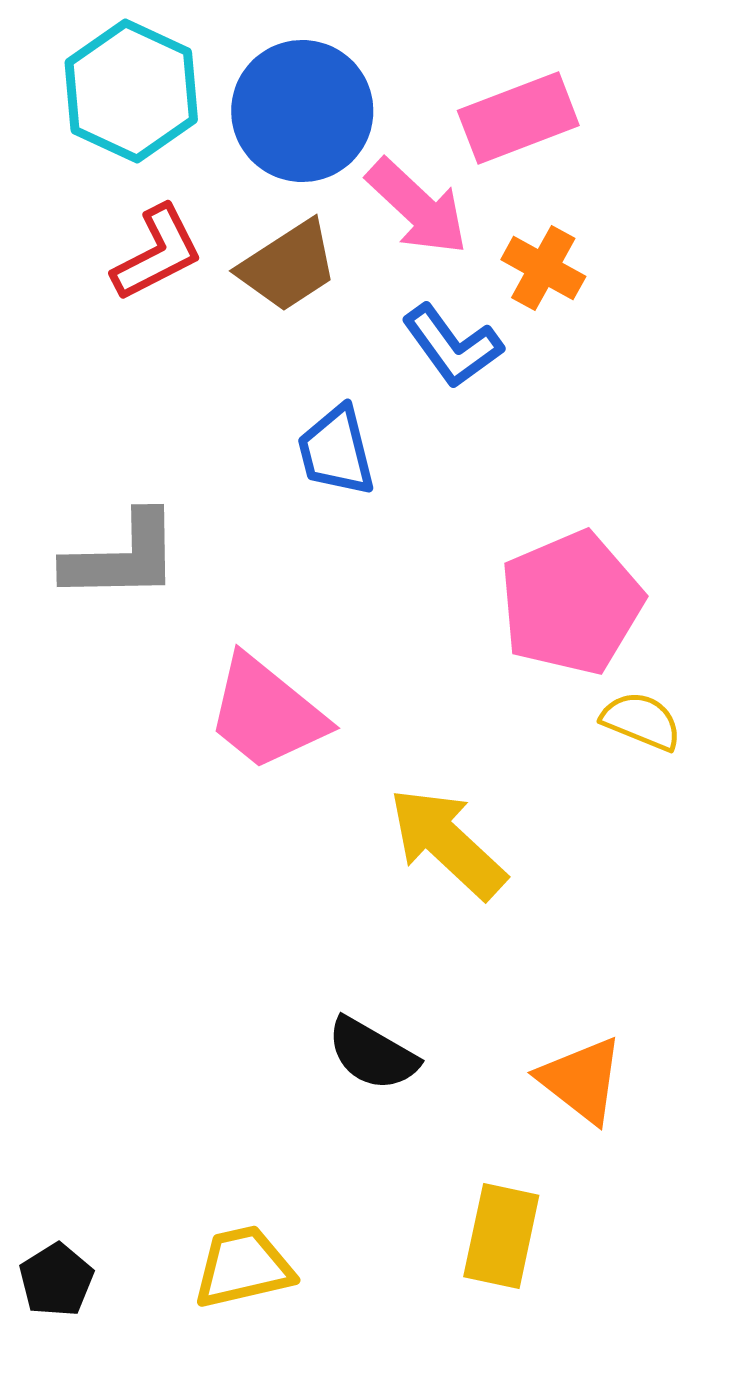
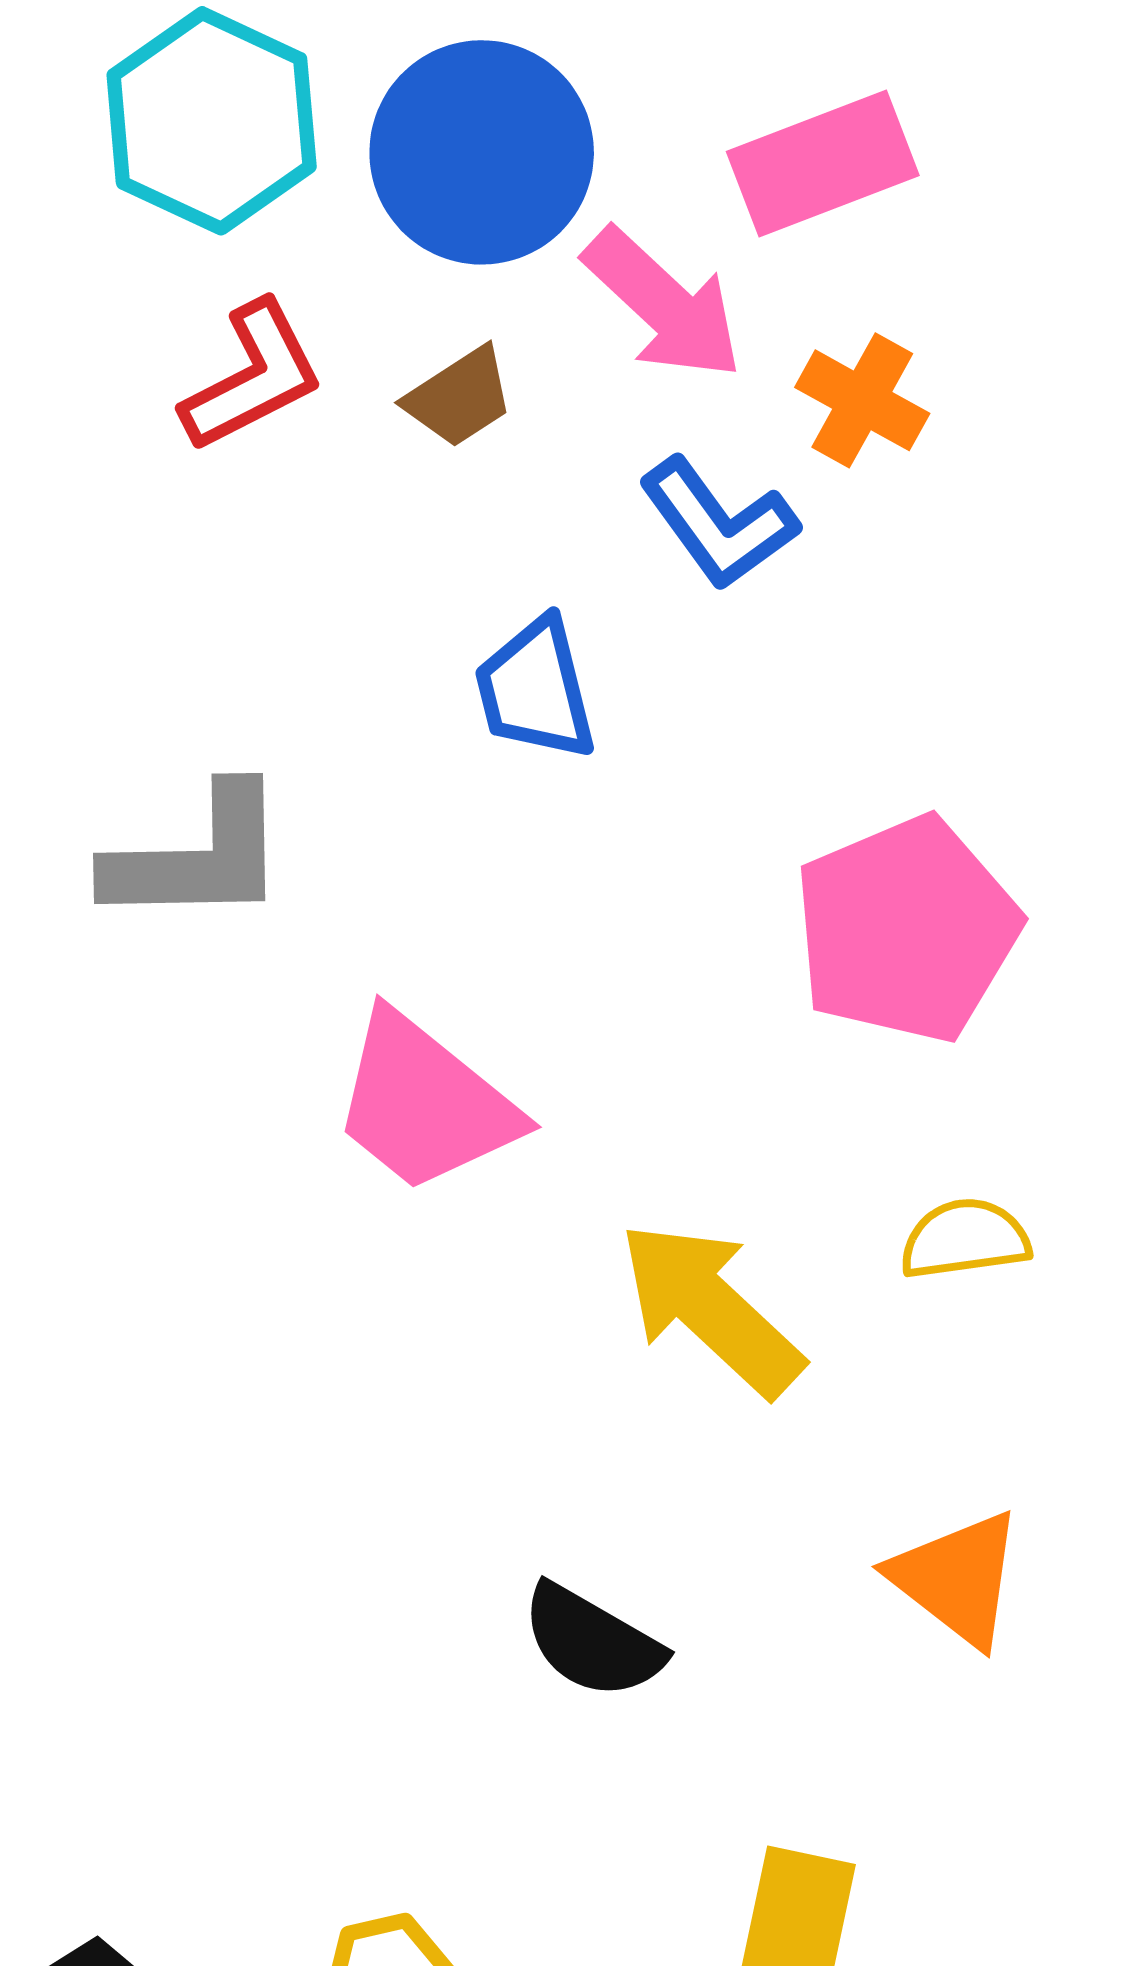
brown trapezoid: (288, 266) -> (460, 397), size x0.7
yellow semicircle: (641, 721) -> (965, 1239), moved, turned -30
orange triangle: (581, 1080) -> (957, 1578), moved

